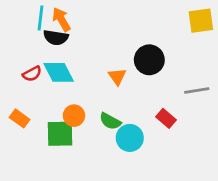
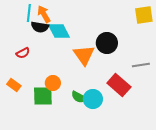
cyan diamond: (59, 72) -> (59, 31), moved
orange triangle: (117, 77) -> (84, 55), size x1.6
red rectangle: (166, 118) -> (119, 85), size x1.6
green semicircle: (110, 121) -> (79, 97), moved

